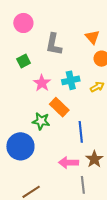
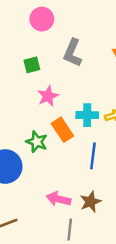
cyan cross: (71, 80) -> (87, 115), moved
blue line: (81, 132) -> (93, 156), moved

